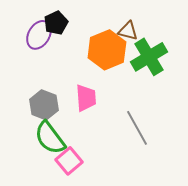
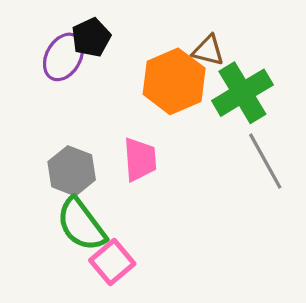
gray line: (137, 128) -> (265, 161), moved

